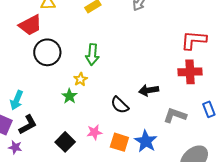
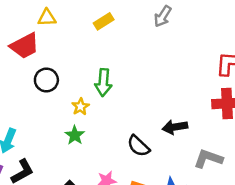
black circle: (47, 52) -> (46, 80), size x0.7
yellow star: (80, 79) -> (80, 107), moved

